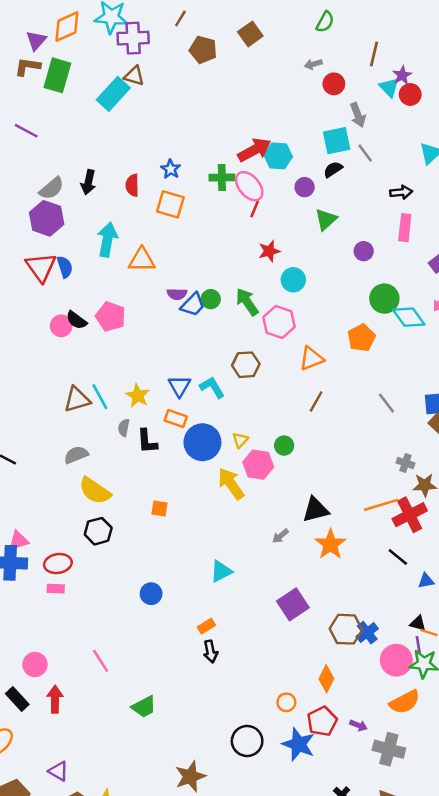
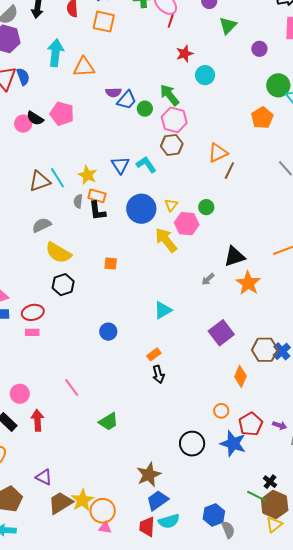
green circle: (211, 299) -> (145, 109), moved
pink hexagon: (279, 322) -> (174, 120), moved
orange triangle: (312, 359) -> (218, 153), moved
orange rectangle: (176, 419) -> (97, 196), moved
orange diamond: (326, 679) -> (240, 376), moved

